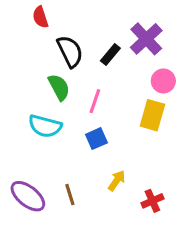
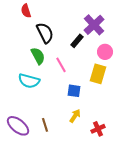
black rectangle: (110, 54) -> (77, 41), moved
pink line: (95, 101) -> (61, 65), turned -49
blue square: (96, 139) -> (74, 91), moved, turned 32

